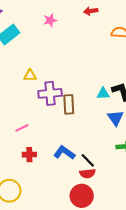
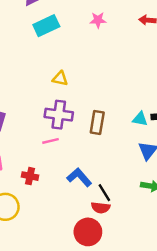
purple cross: (50, 93) -> (59, 115), moved
pink line: (22, 128) -> (51, 141), moved
red cross: (29, 155) -> (30, 176), moved

